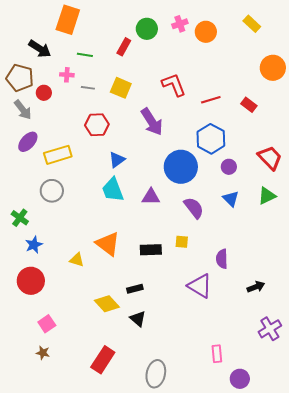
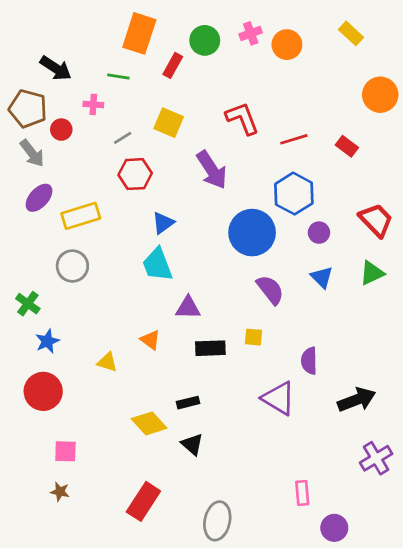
orange rectangle: (68, 20) -> (139, 33), moved
gray line: (88, 88) -> (123, 138), moved, turned -40
purple triangle: (151, 197) -> (188, 308), moved
orange triangle: (108, 244) -> (150, 340), size x0.6
black arrow: (256, 287) -> (357, 400), size x1.5
pink square: (47, 324) -> (65, 451), turned 36

